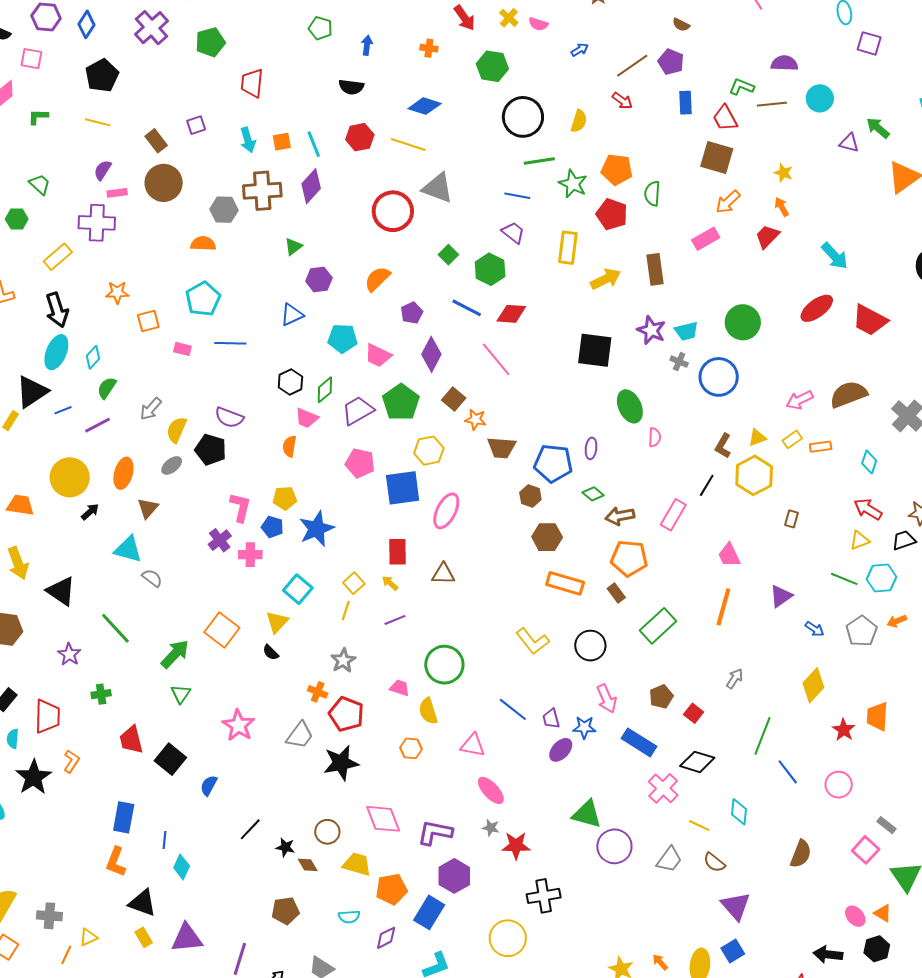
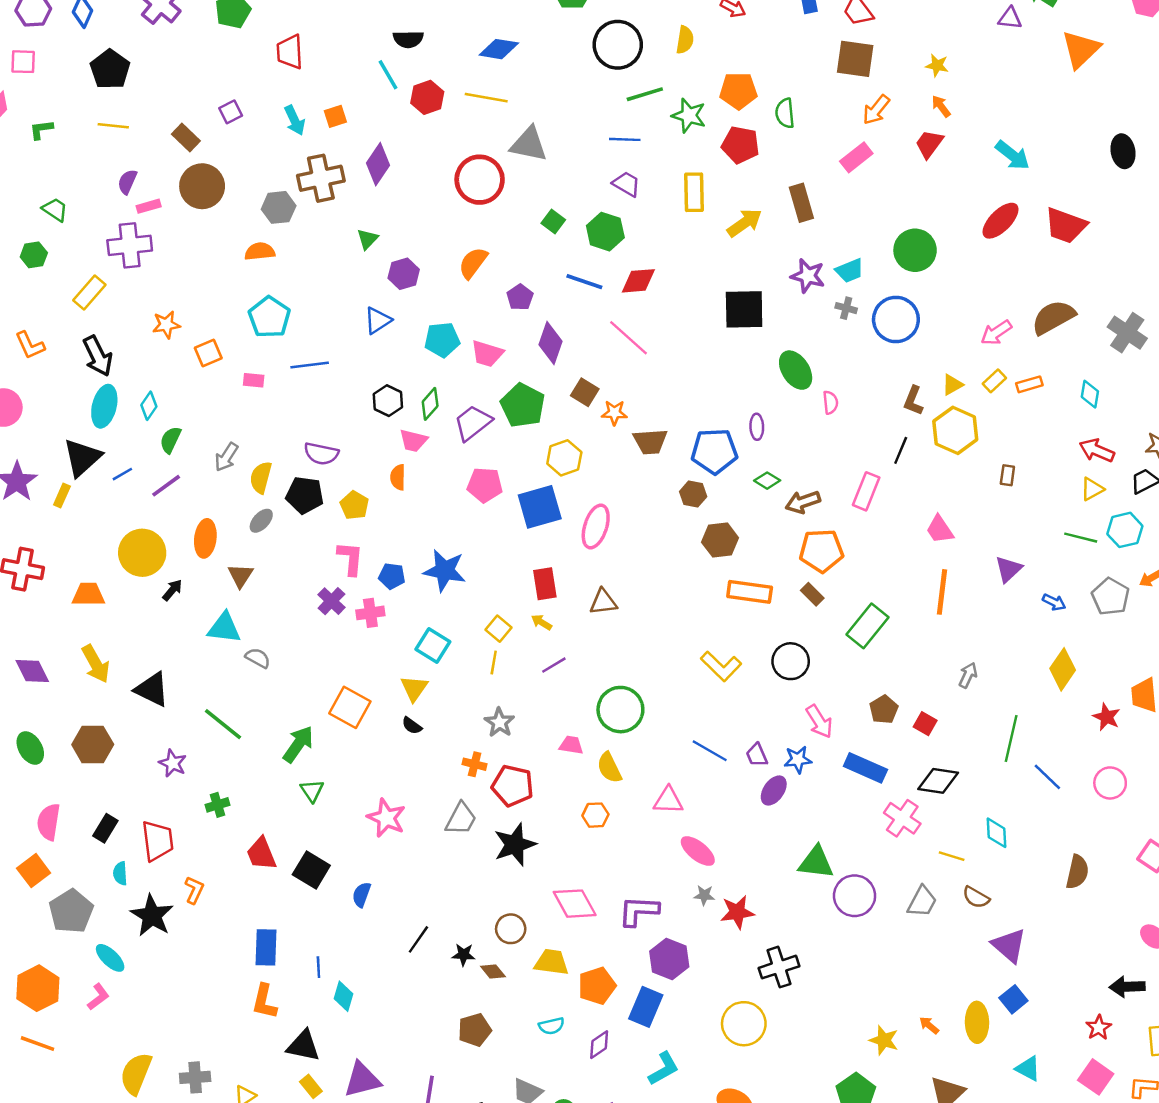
cyan line: (314, 144) -> (388, 75), moved
yellow pentagon: (285, 498) -> (354, 505), moved, turned -30
blue star: (317, 529) -> (445, 571), turned -30

